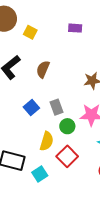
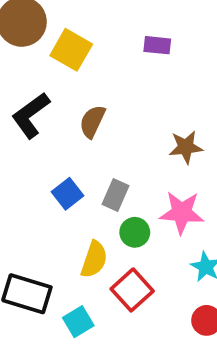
yellow square: (30, 32) -> (71, 50), size x1.5
gray rectangle: (56, 107) -> (115, 195), turned 42

